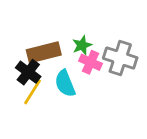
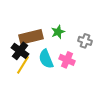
gray cross: (120, 58) -> (85, 41), size x0.6
pink cross: (90, 62) -> (67, 60), moved

